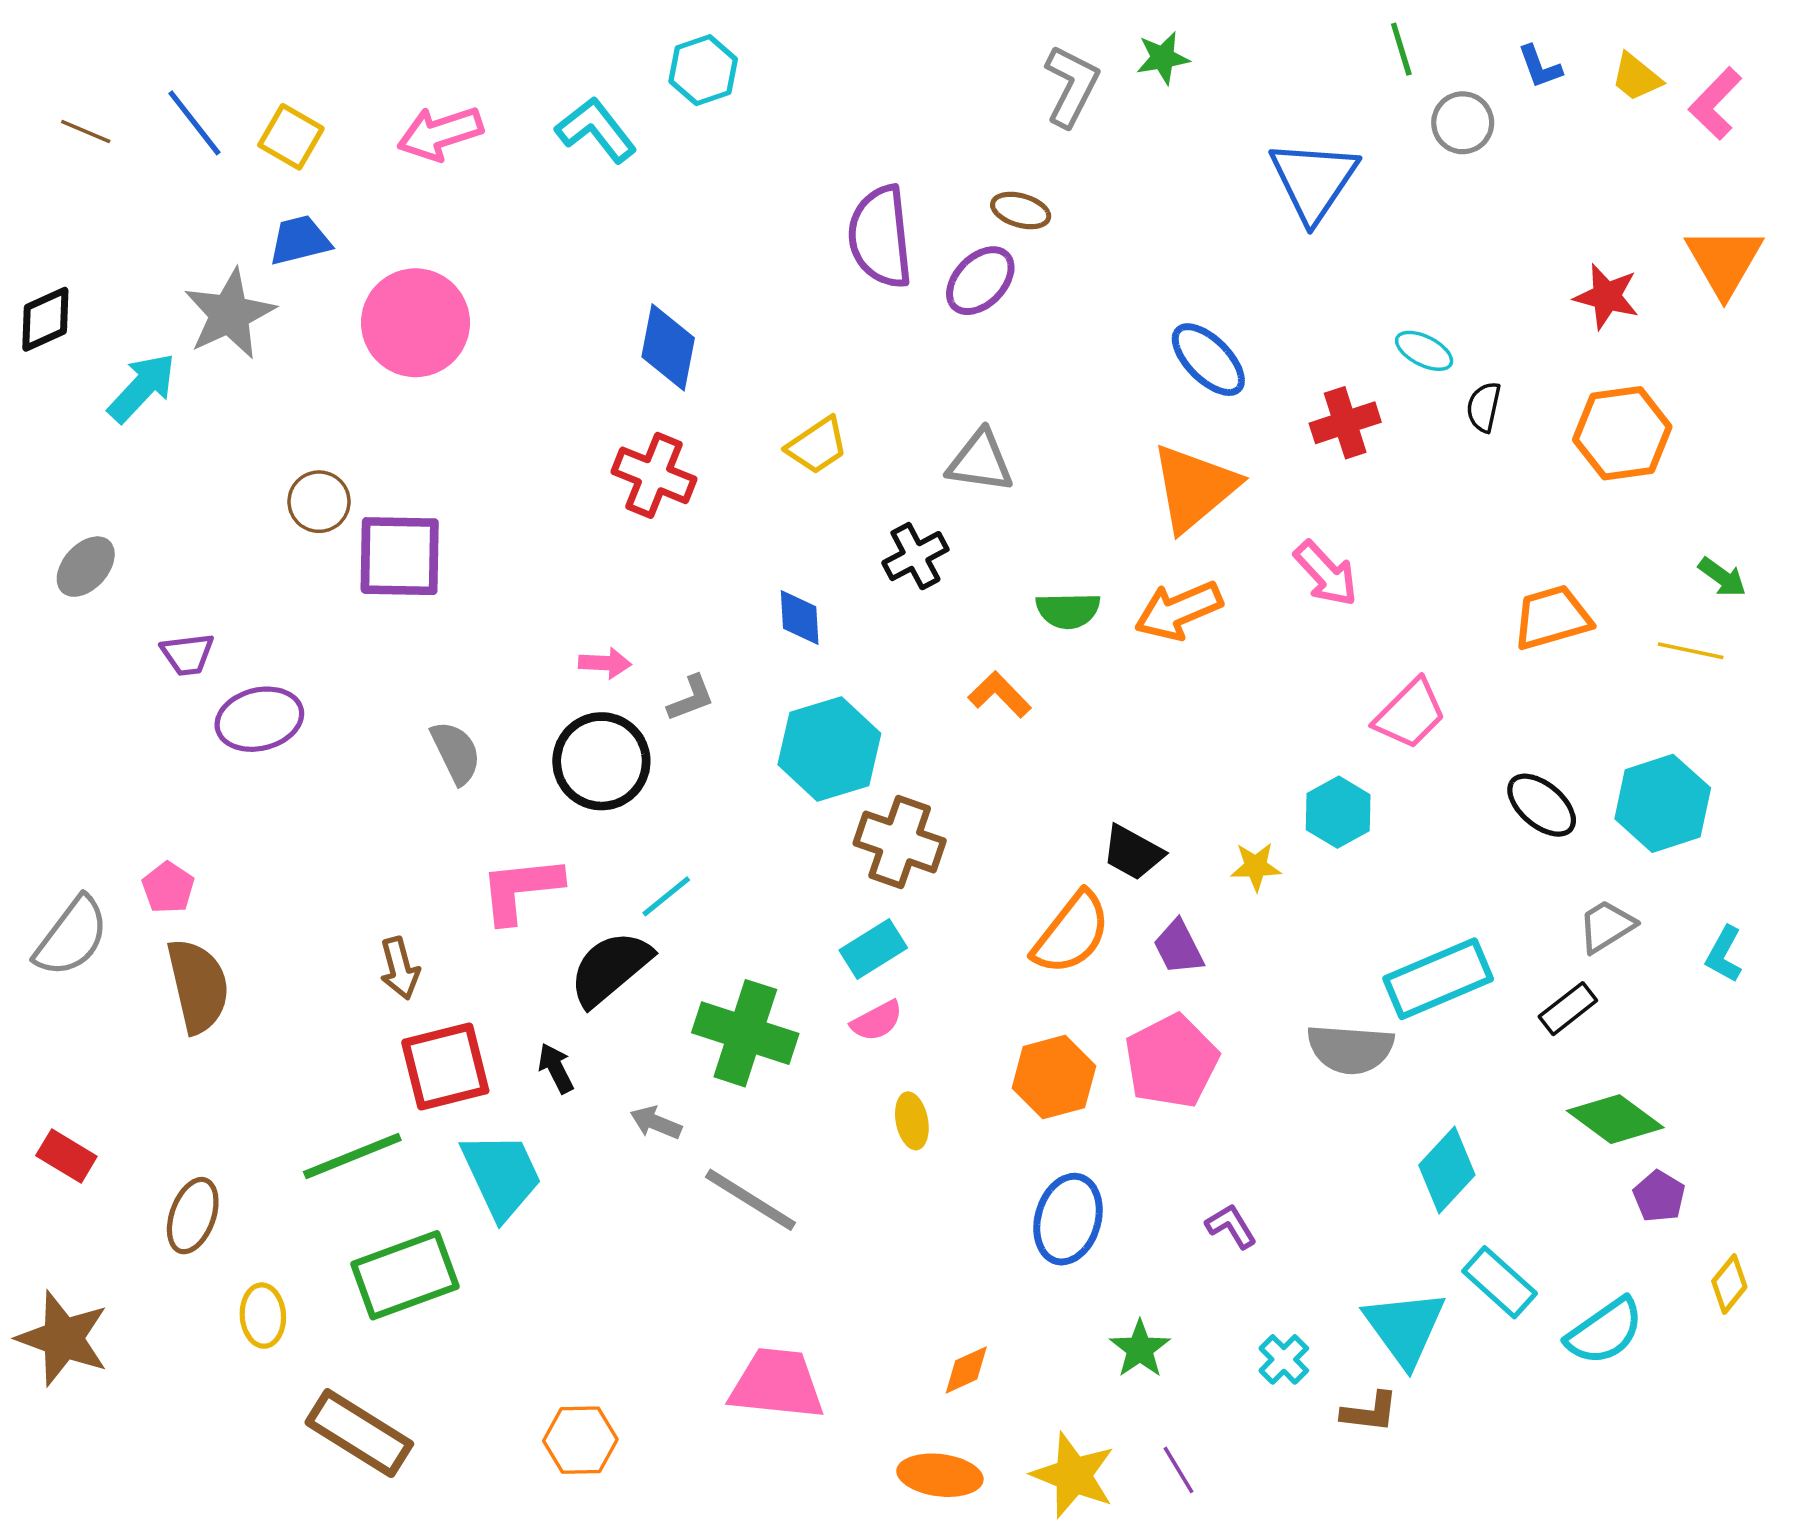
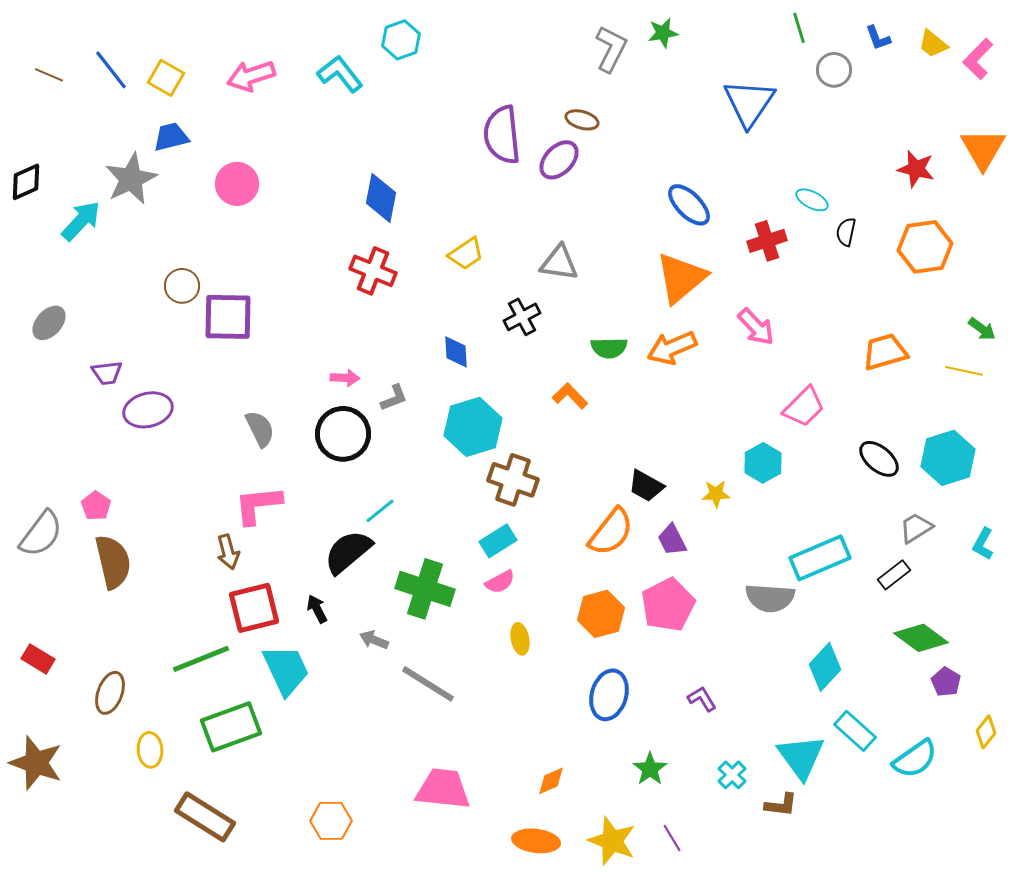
pink circle: (415, 323) -> (237, 184), size x0.7
pink L-shape: (521, 889) -> (258, 505), moved

